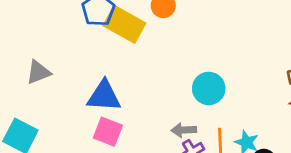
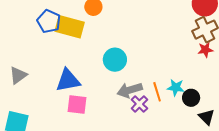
cyan circle: (209, 88) -> (115, 60), moved
gray arrow: (184, 130) -> (130, 90), size x1.4

